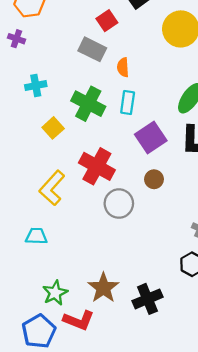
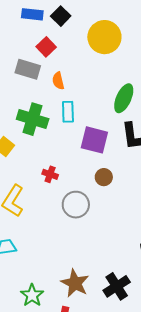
red square: (107, 21) -> (46, 47), moved
purple square: (151, 138) -> (94, 140), turned -32
red cross: (97, 166) -> (50, 174), size x0.5

